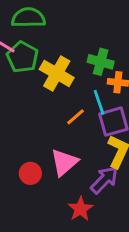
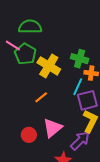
cyan line: (99, 102) -> (78, 87), turned 42
orange line: (76, 117) -> (41, 97), moved

